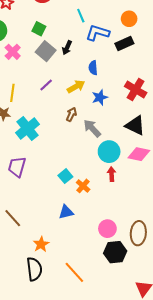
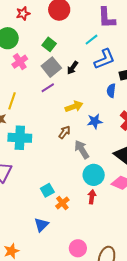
cyan line: (81, 16) -> (92, 40), turned 64
blue L-shape: (98, 33) -> (104, 59), turned 130
blue semicircle: (93, 68) -> (111, 91), moved
purple line: (46, 85) -> (48, 88), moved
cyan cross: (27, 129) -> (20, 138), turned 30
blue triangle: (66, 212) -> (41, 225), turned -42

